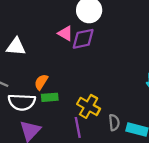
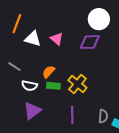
pink triangle: (65, 33) -> (57, 39), moved
white semicircle: (22, 102) -> (29, 86), size x0.7
yellow cross: (89, 106) -> (77, 84), moved

